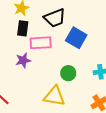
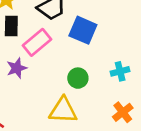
pink rectangle: (41, 43) -> (37, 42), turned -30

